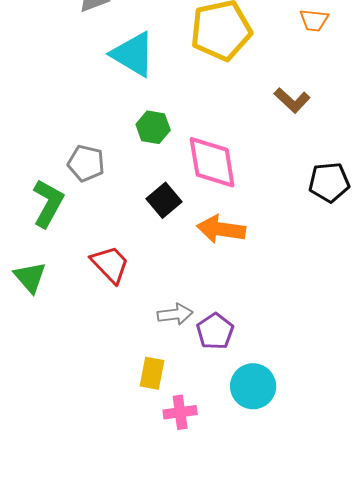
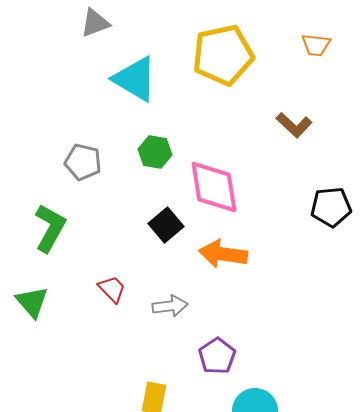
gray pentagon: (86, 163) -> (83, 162), moved
red trapezoid: (110, 264) -> (112, 289), size x0.7
gray arrow: (175, 314) -> (170, 306), moved

